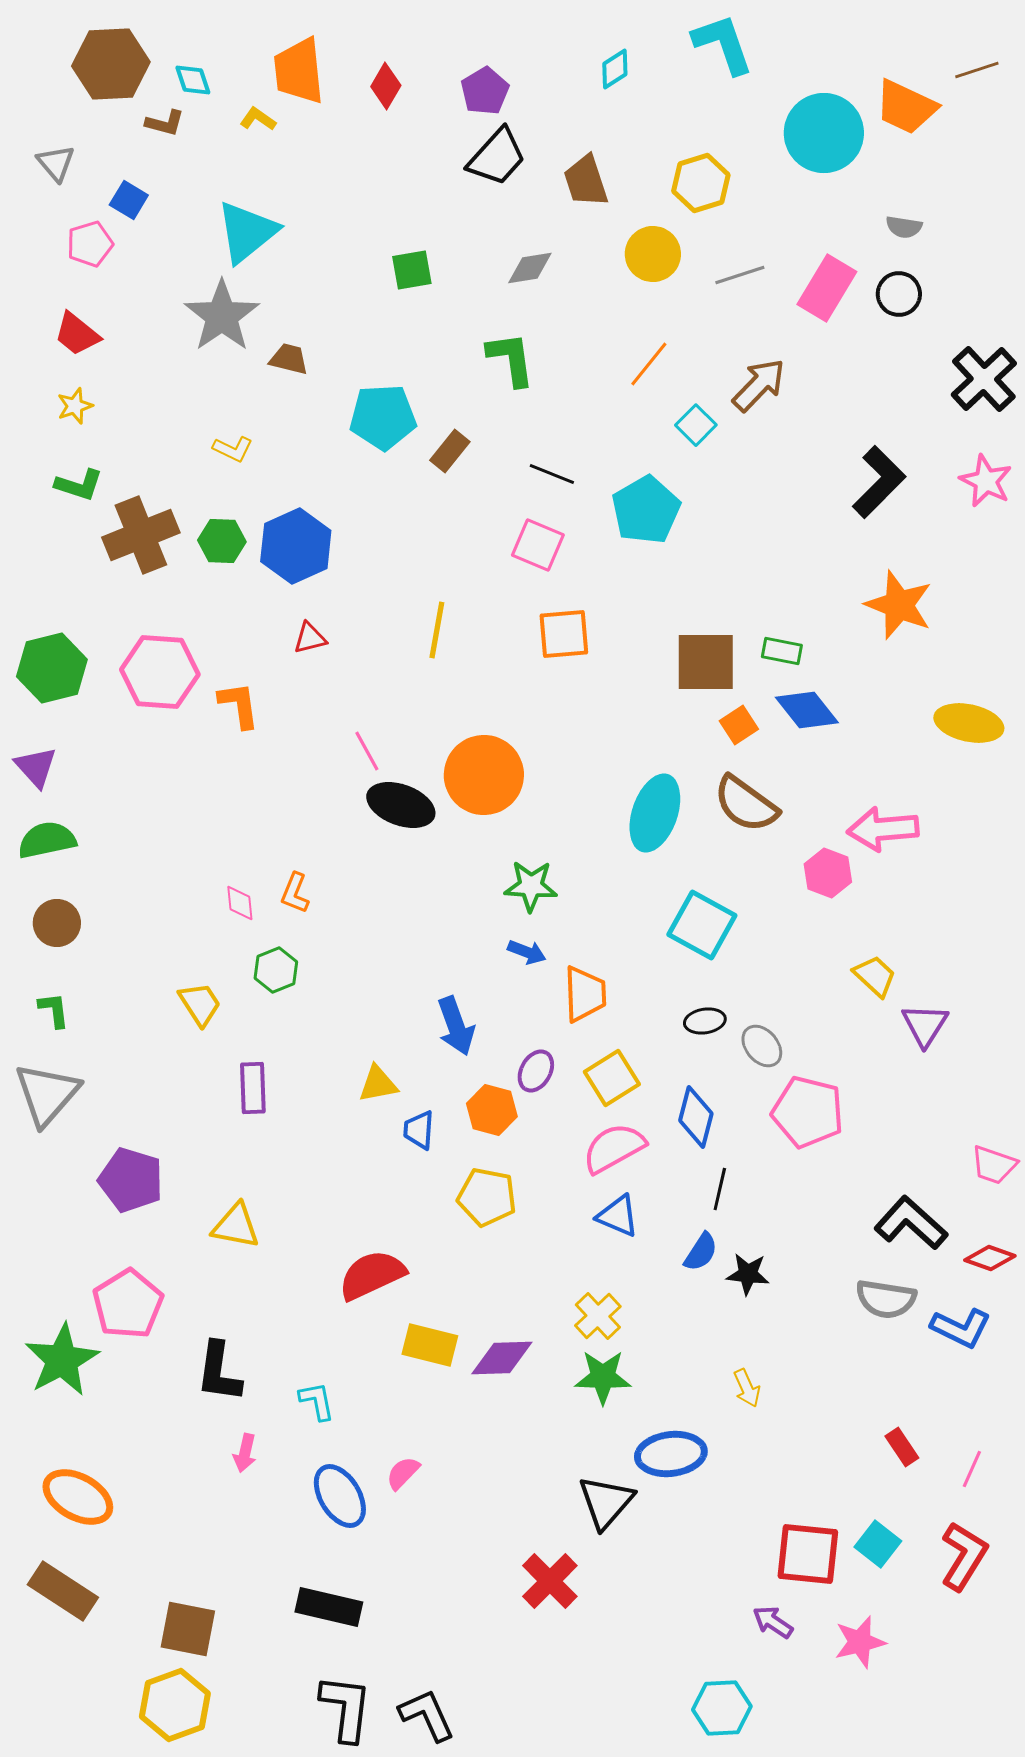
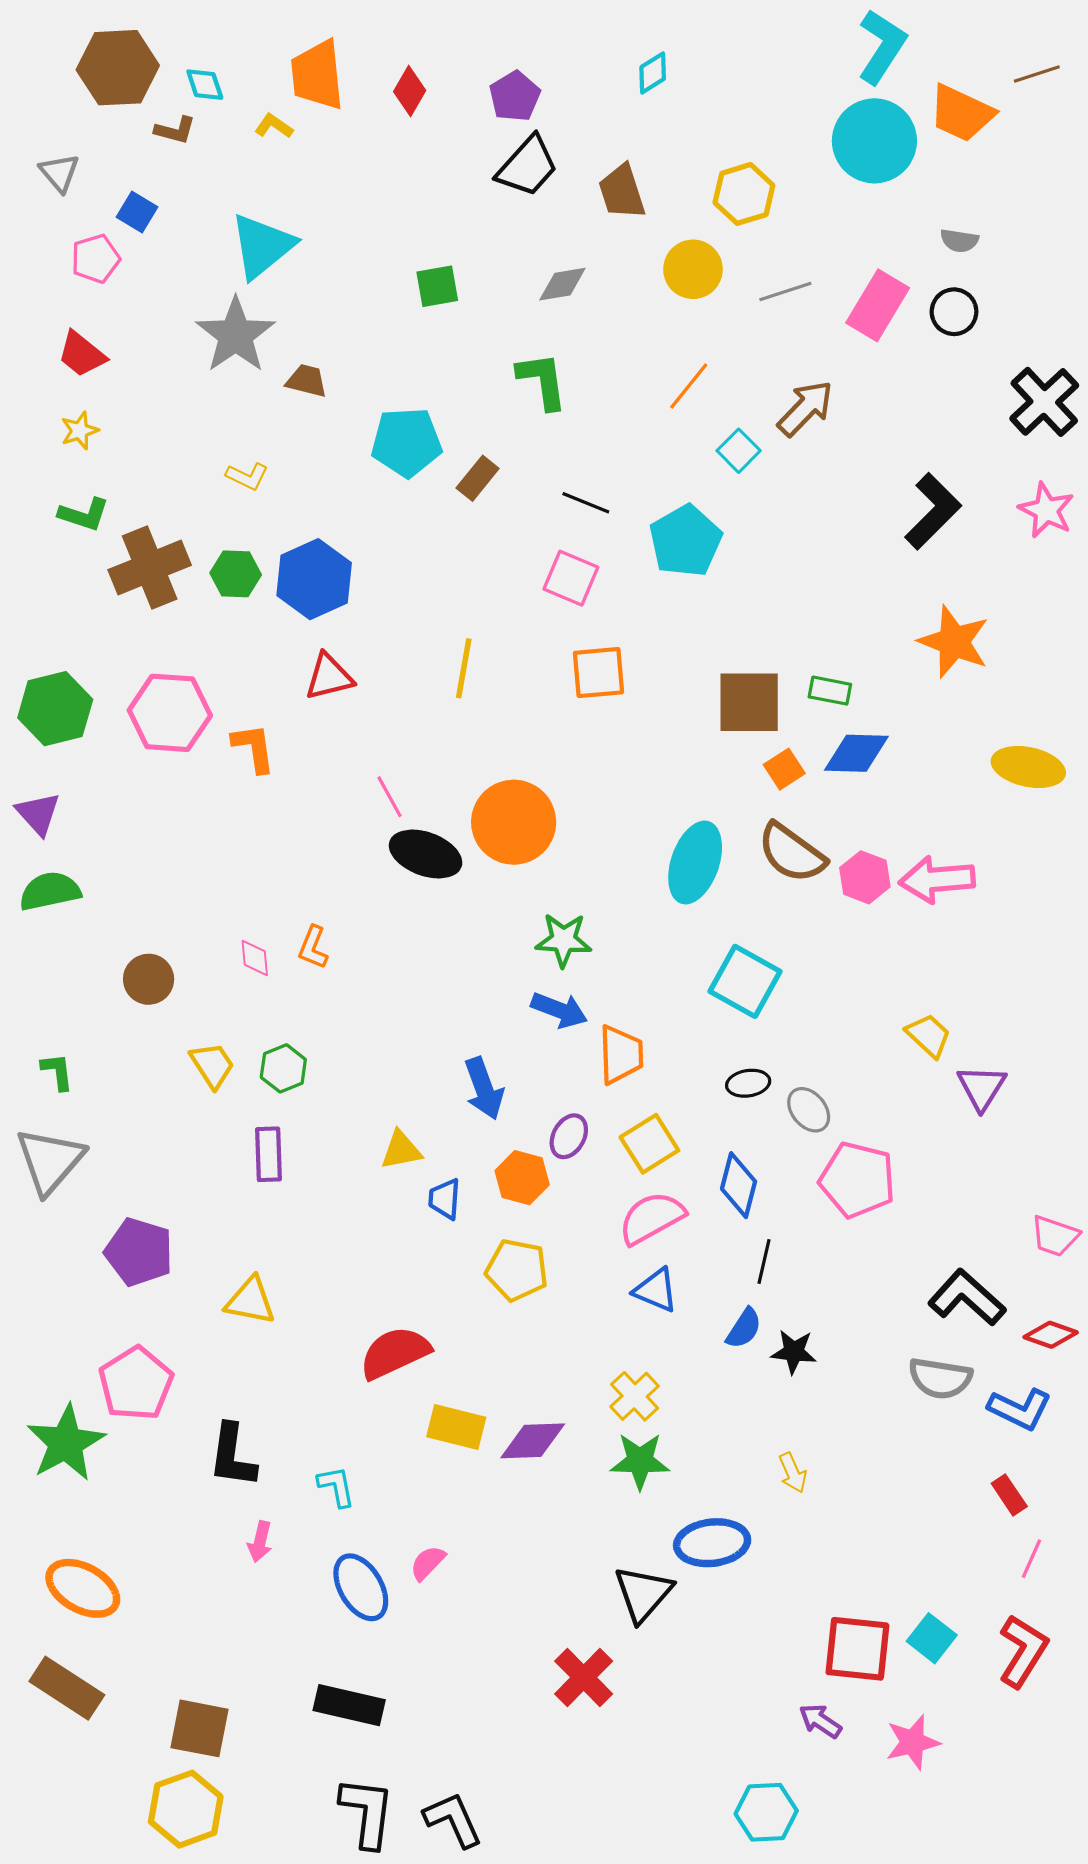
cyan L-shape: (723, 44) -> (882, 46), moved, turned 52
red triangle: (310, 638) -> (329, 677), size x1.4
blue diamond: (807, 710) -> (856, 753), turned -50
pink hexagon: (828, 873) -> (865, 877), moved
brown circle: (57, 923) -> (149, 979), moved
blue arrow: (527, 952) -> (559, 1010), size x1.4
green hexagon: (276, 970) -> (283, 1068), moved
red rectangle: (902, 1447) -> (1009, 1495), moved

